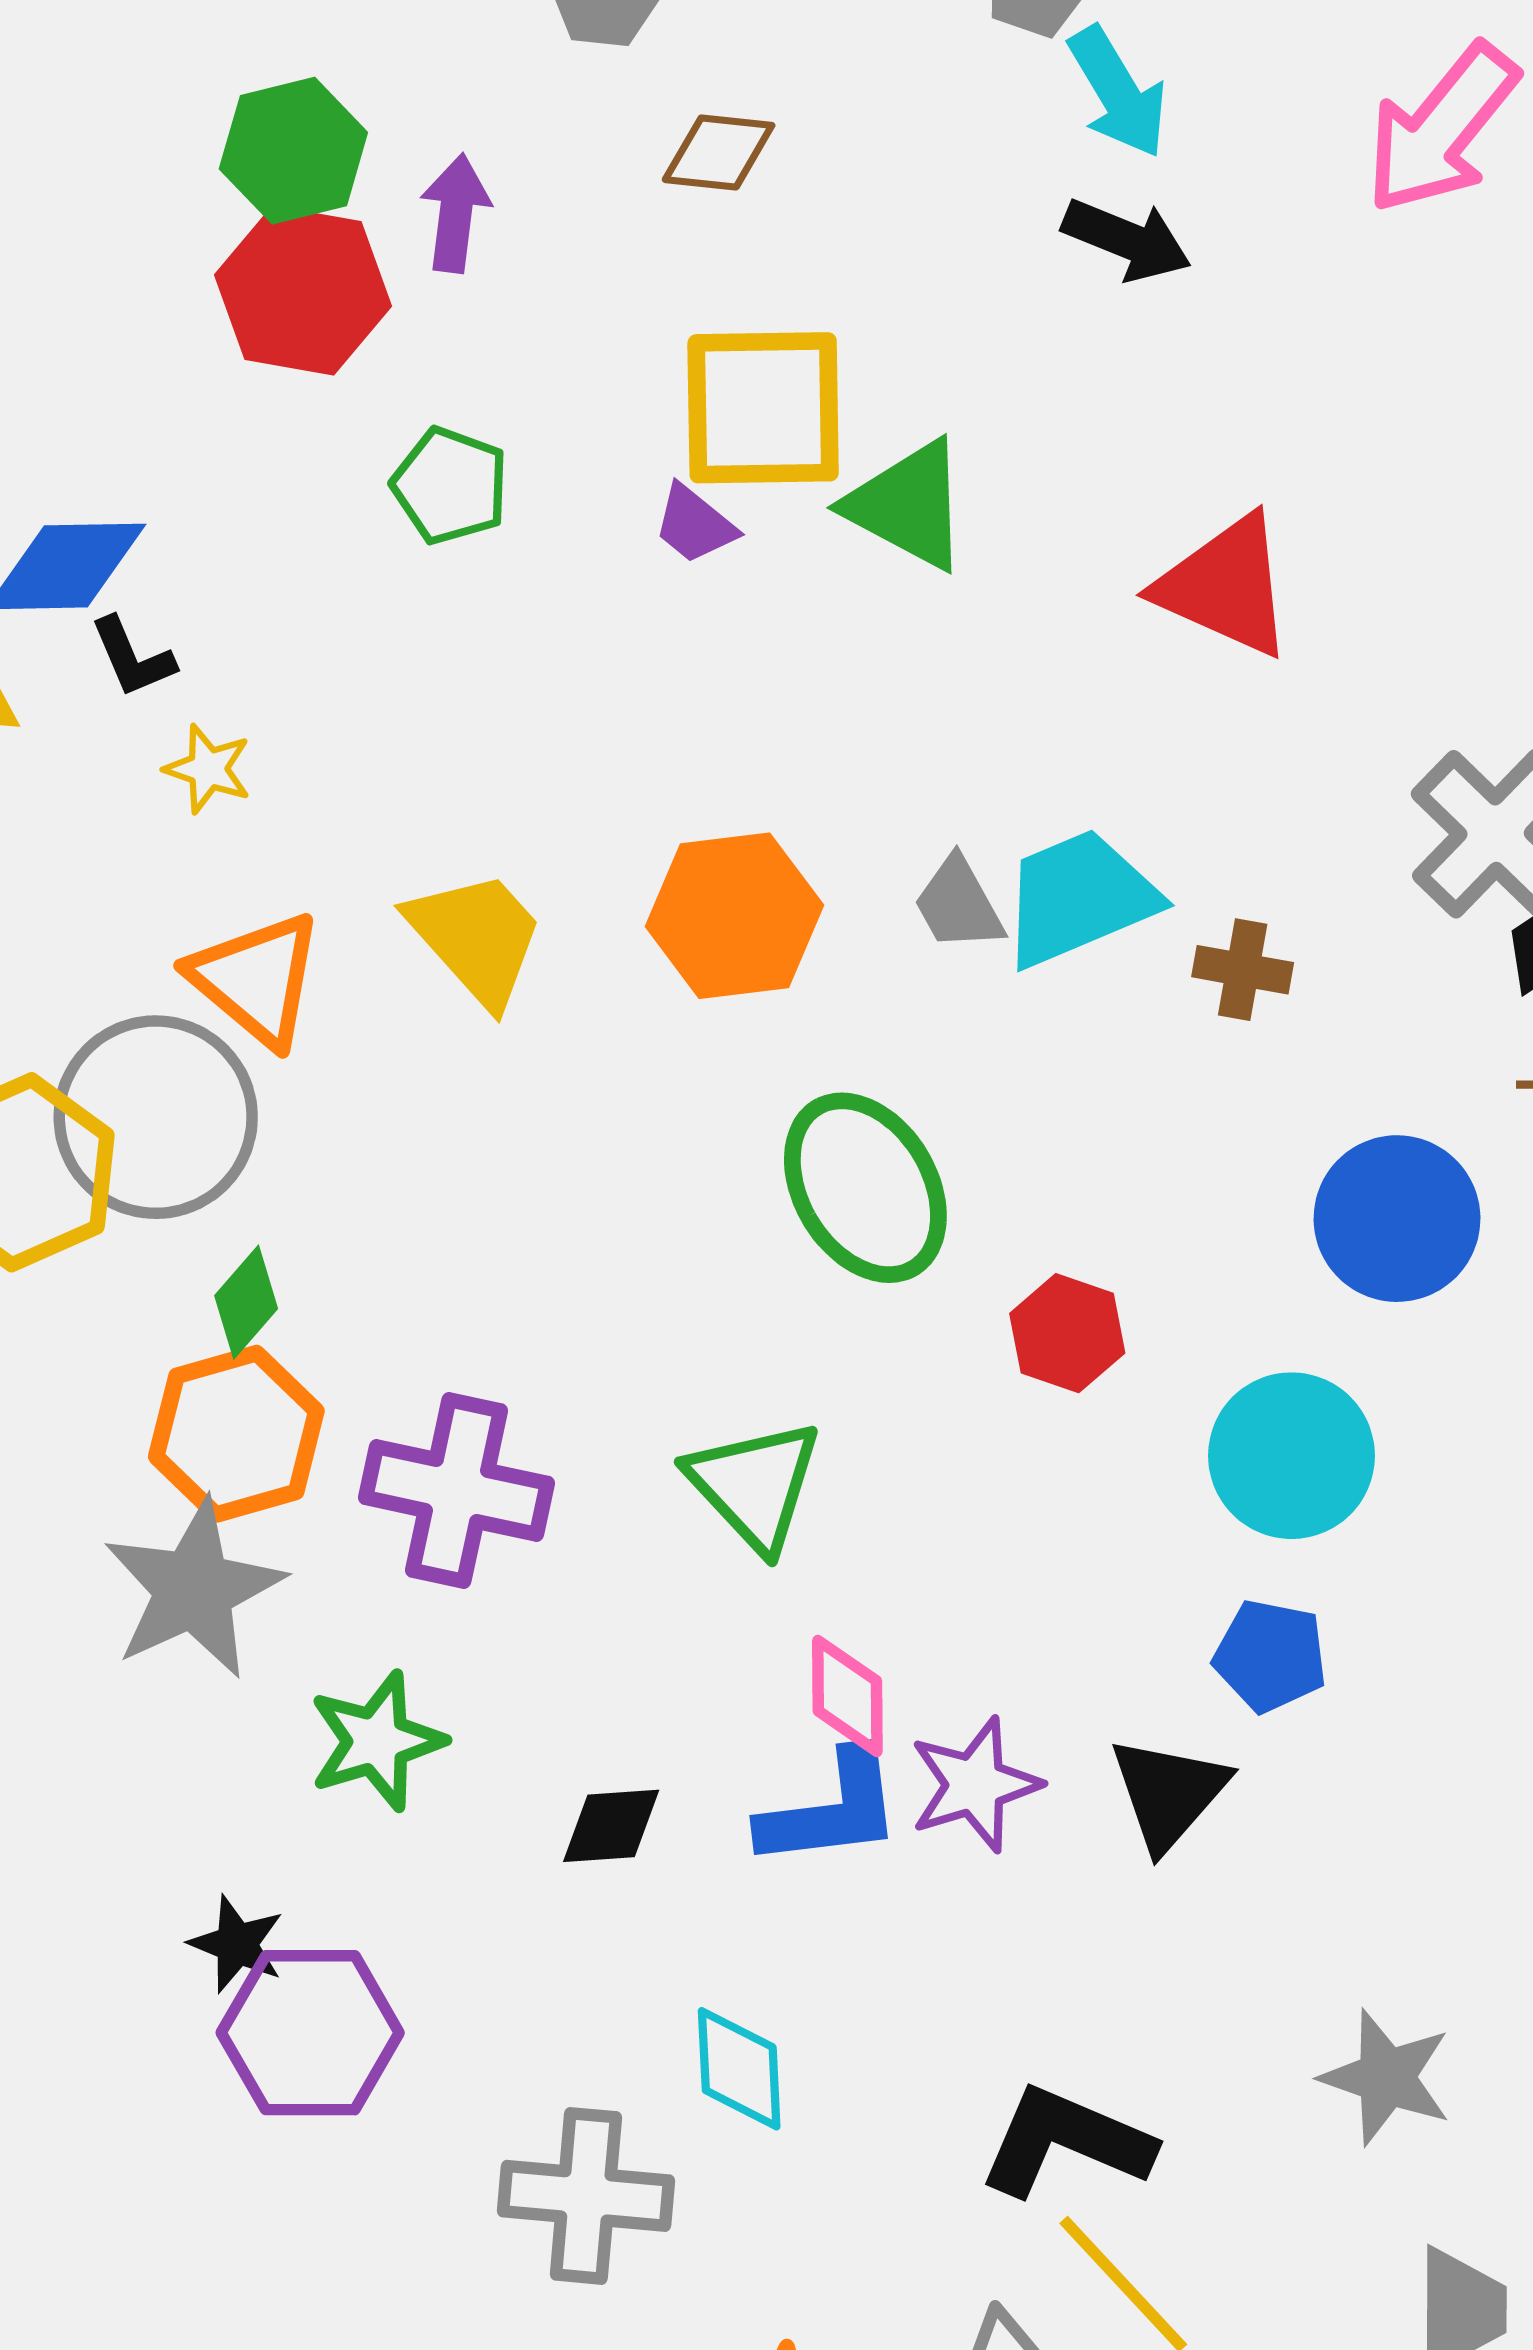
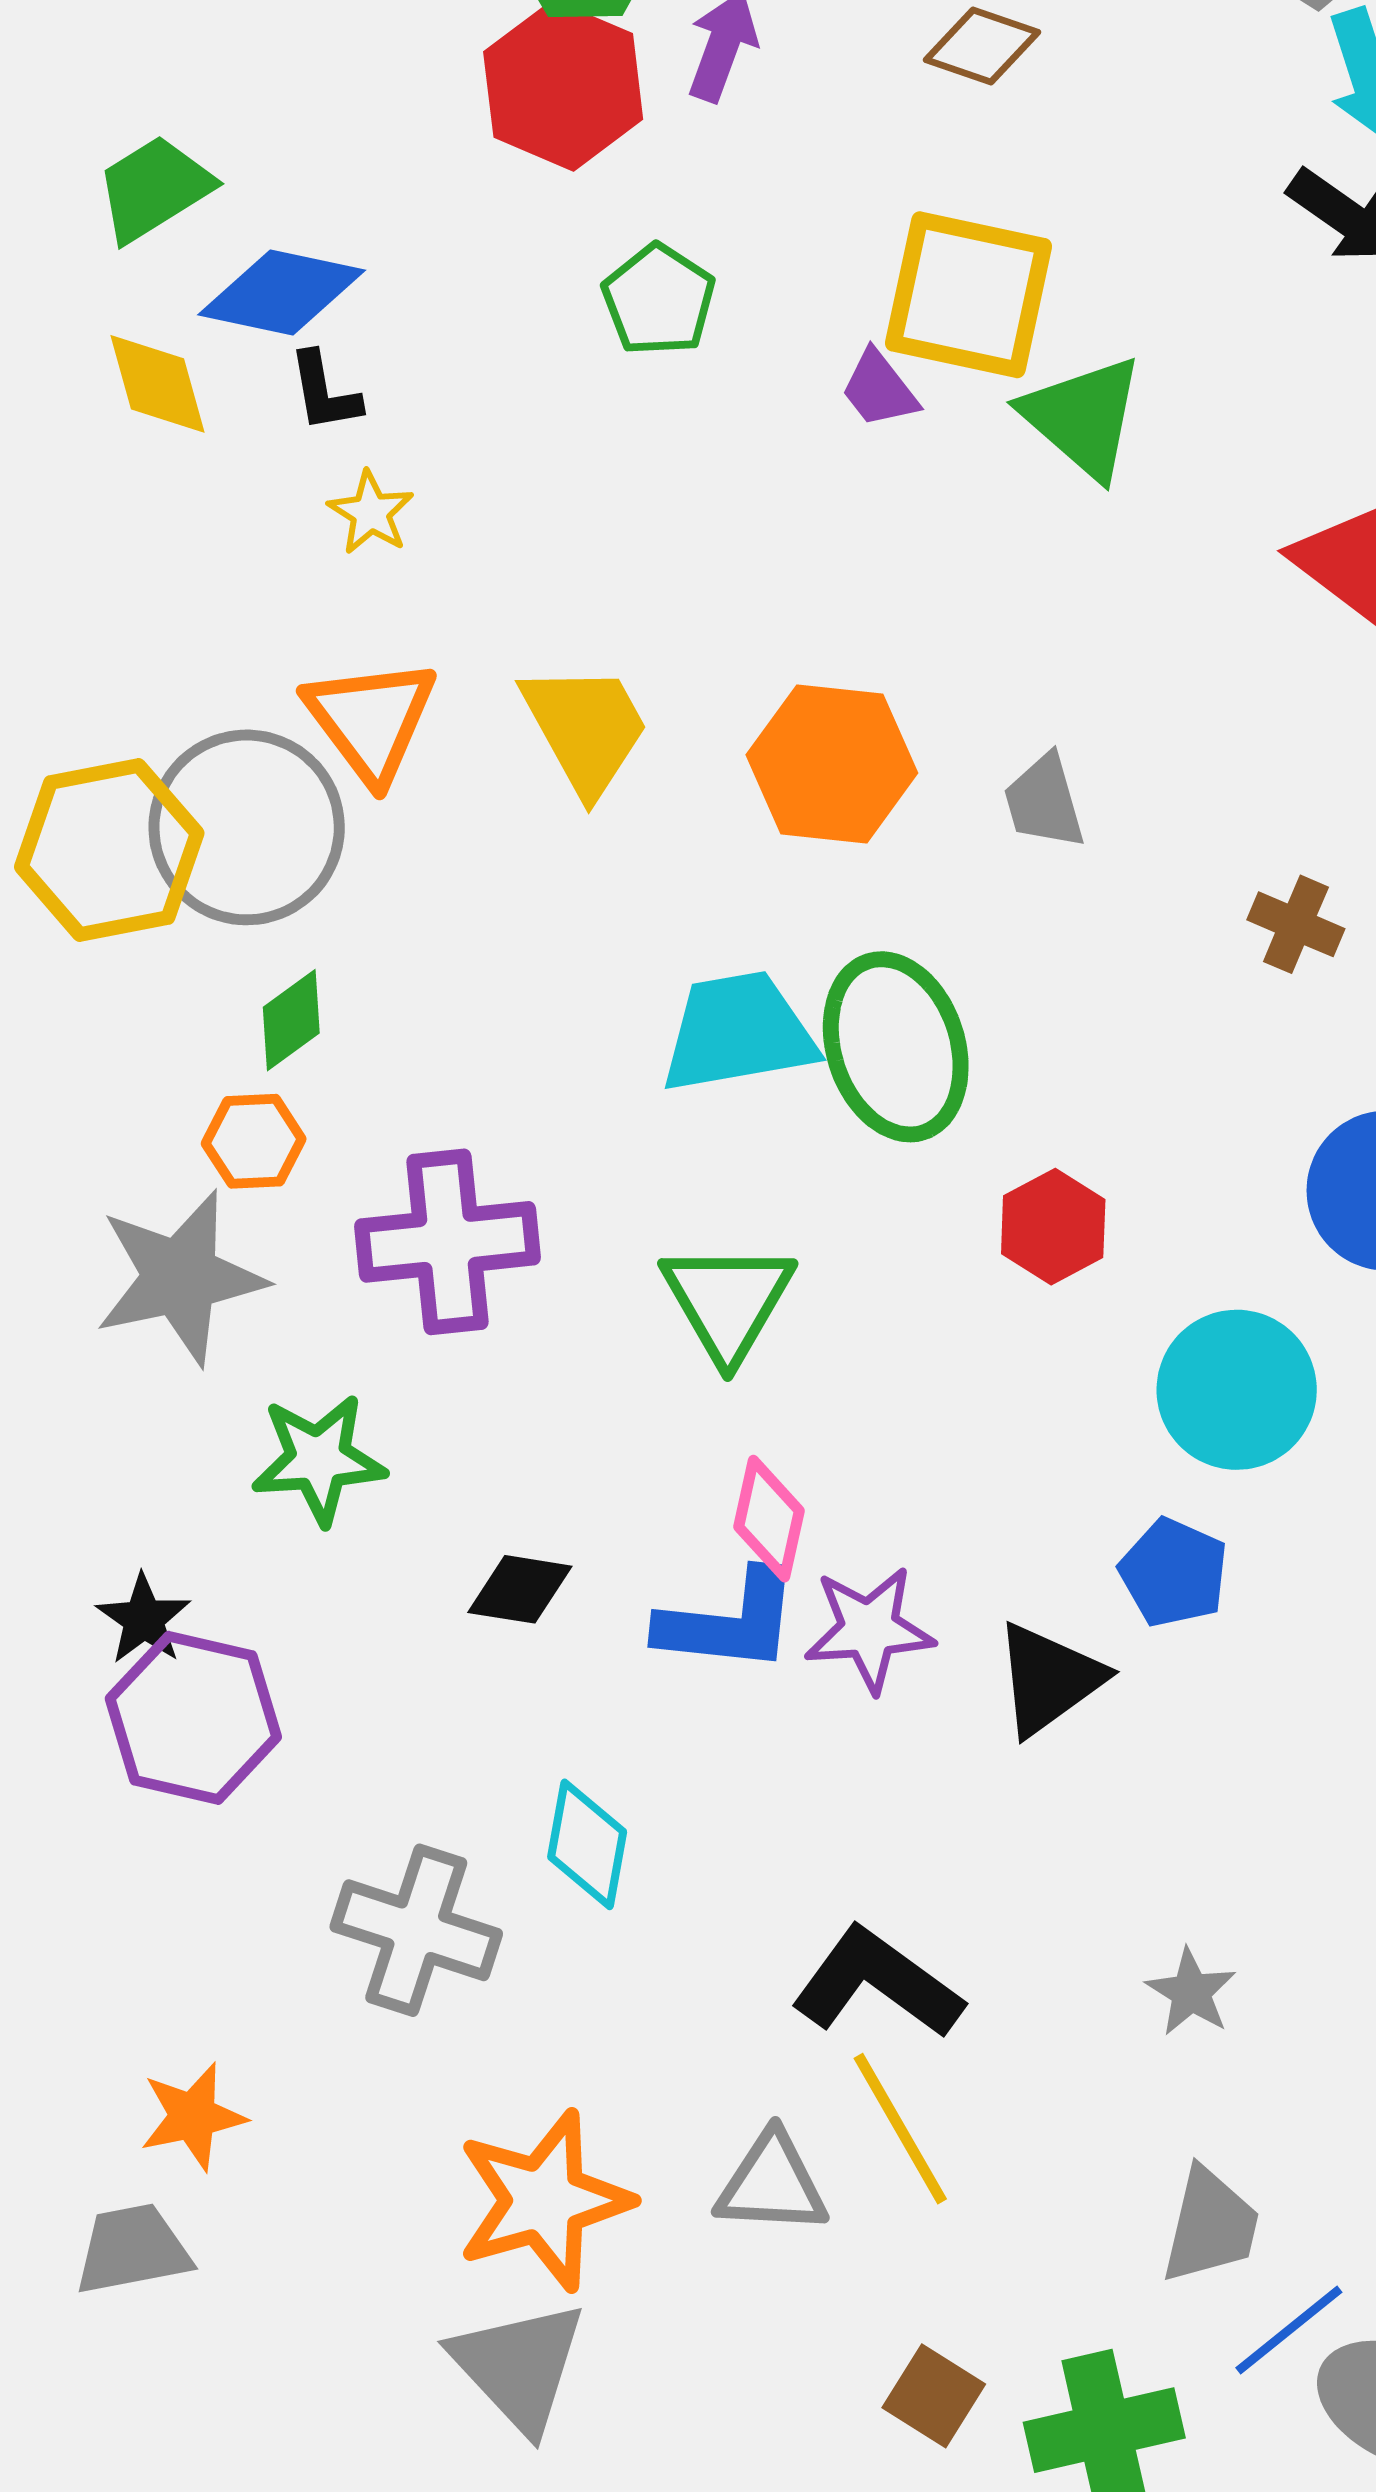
cyan trapezoid: (1079, 898) -> (738, 1032), moved
orange hexagon: (236, 1434) -> (254, 1141), size x0.6
purple cross: (456, 1490) -> (447, 1242), turned -31
gray star: (1386, 2077) -> (1191, 1992), size x0.7

